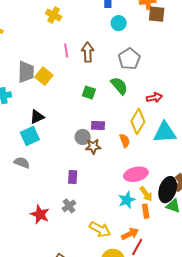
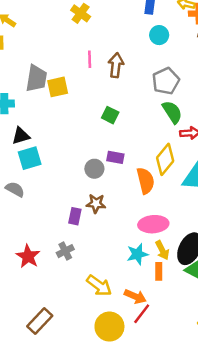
yellow square: (44, 76) -> (58, 87), turned 30
green semicircle: (119, 86) -> (172, 112), moved
black triangle: (37, 117) -> (21, 136), moved
orange semicircle: (125, 141) -> (145, 181), size x1.5
brown star: (93, 146) -> (96, 204), moved
orange arrow: (130, 234) -> (135, 296), turned 42

